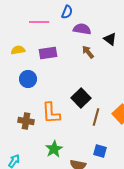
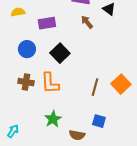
yellow semicircle: (18, 50) -> (18, 12), moved
black square: (81, 98) -> (60, 53), moved
brown cross: (26, 121) -> (26, 82), moved

